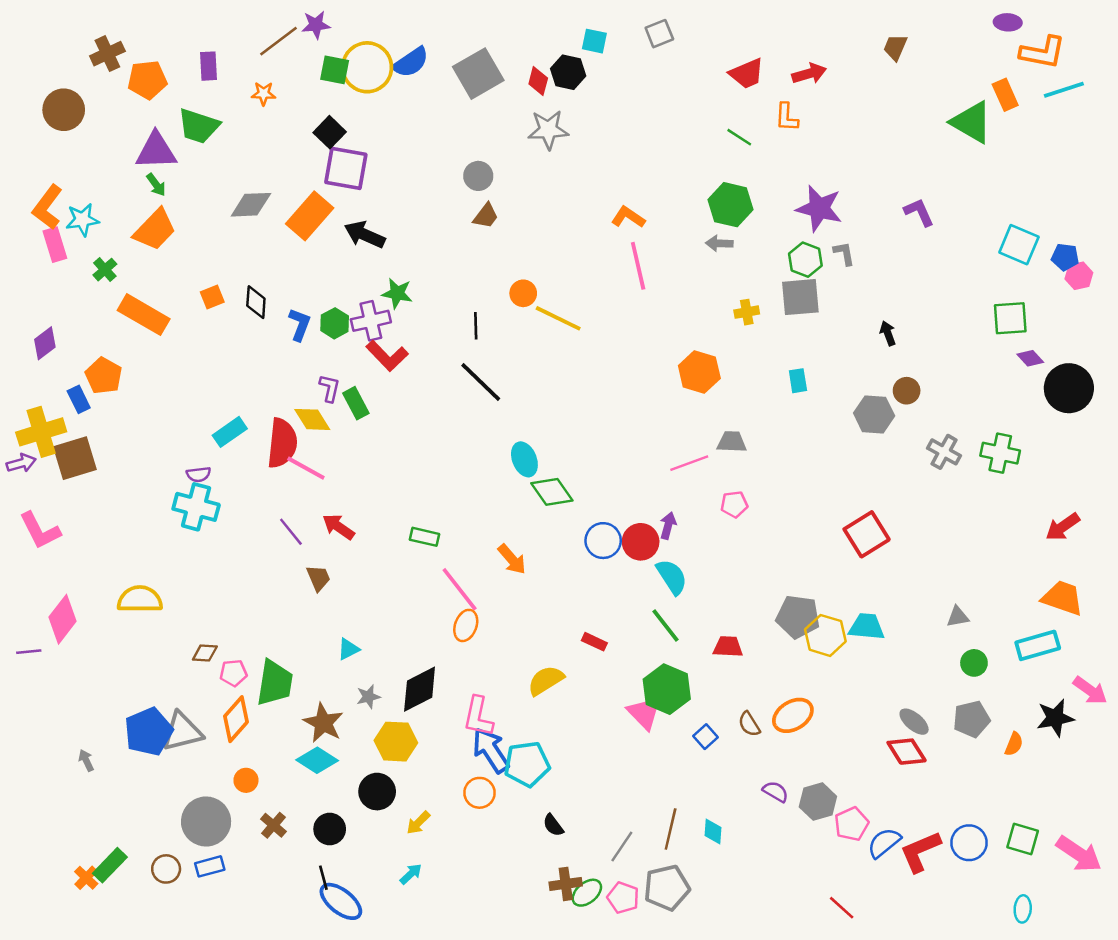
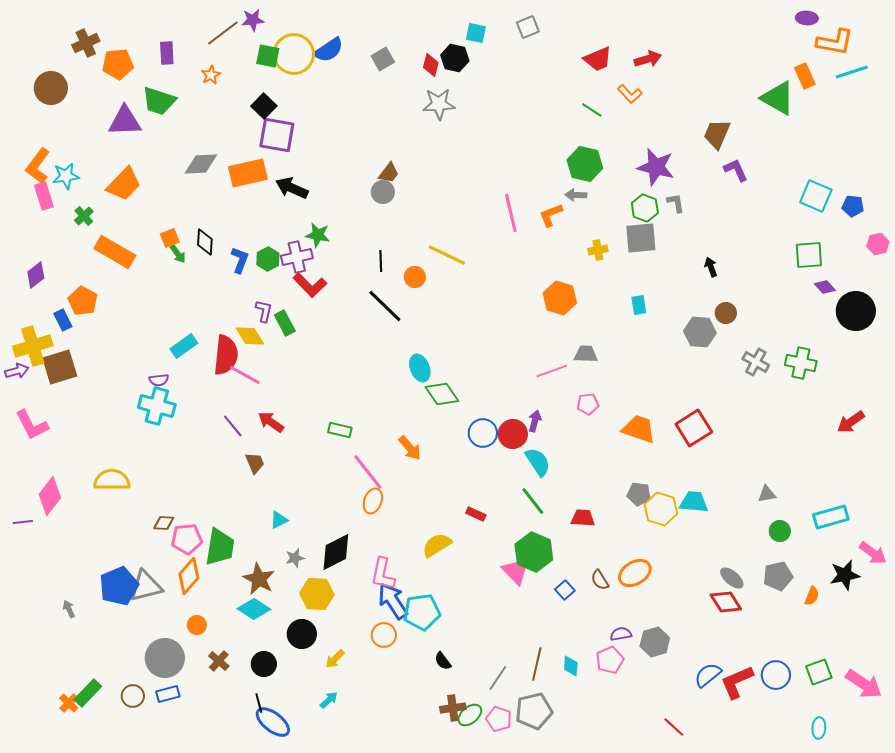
brown trapezoid: (895, 47) -> (717, 134), moved, size x1.4
gray square: (478, 74) -> (383, 59), size x0.6
orange star: (263, 94) -> (211, 75), turned -30
orange L-shape: (787, 117) -> (630, 94), turned -45
gray circle: (478, 176) -> (383, 192), moved
green arrow: (156, 185) -> (178, 254), moved
orange rectangle: (310, 216) -> (248, 173), turned 36
orange L-shape: (628, 217) -> (551, 215), moved, turned -56
pink hexagon: (1079, 276) -> (878, 244), moved
orange circle: (523, 293) -> (415, 277), moved
orange trapezoid: (1063, 598) -> (639, 429), moved
gray pentagon: (798, 617) -> (639, 494), size x0.7
pink pentagon: (234, 673) -> (187, 539), size x1.4
purple semicircle: (775, 792) -> (621, 634), turned -40
pink pentagon: (852, 824) -> (610, 660), moved
green square: (1023, 839) -> (819, 672), turned -36

